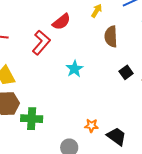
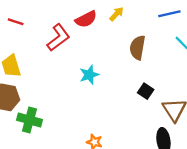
yellow arrow: (97, 11) -> (117, 14), moved
black square: (126, 72) -> (146, 91), turned -32

